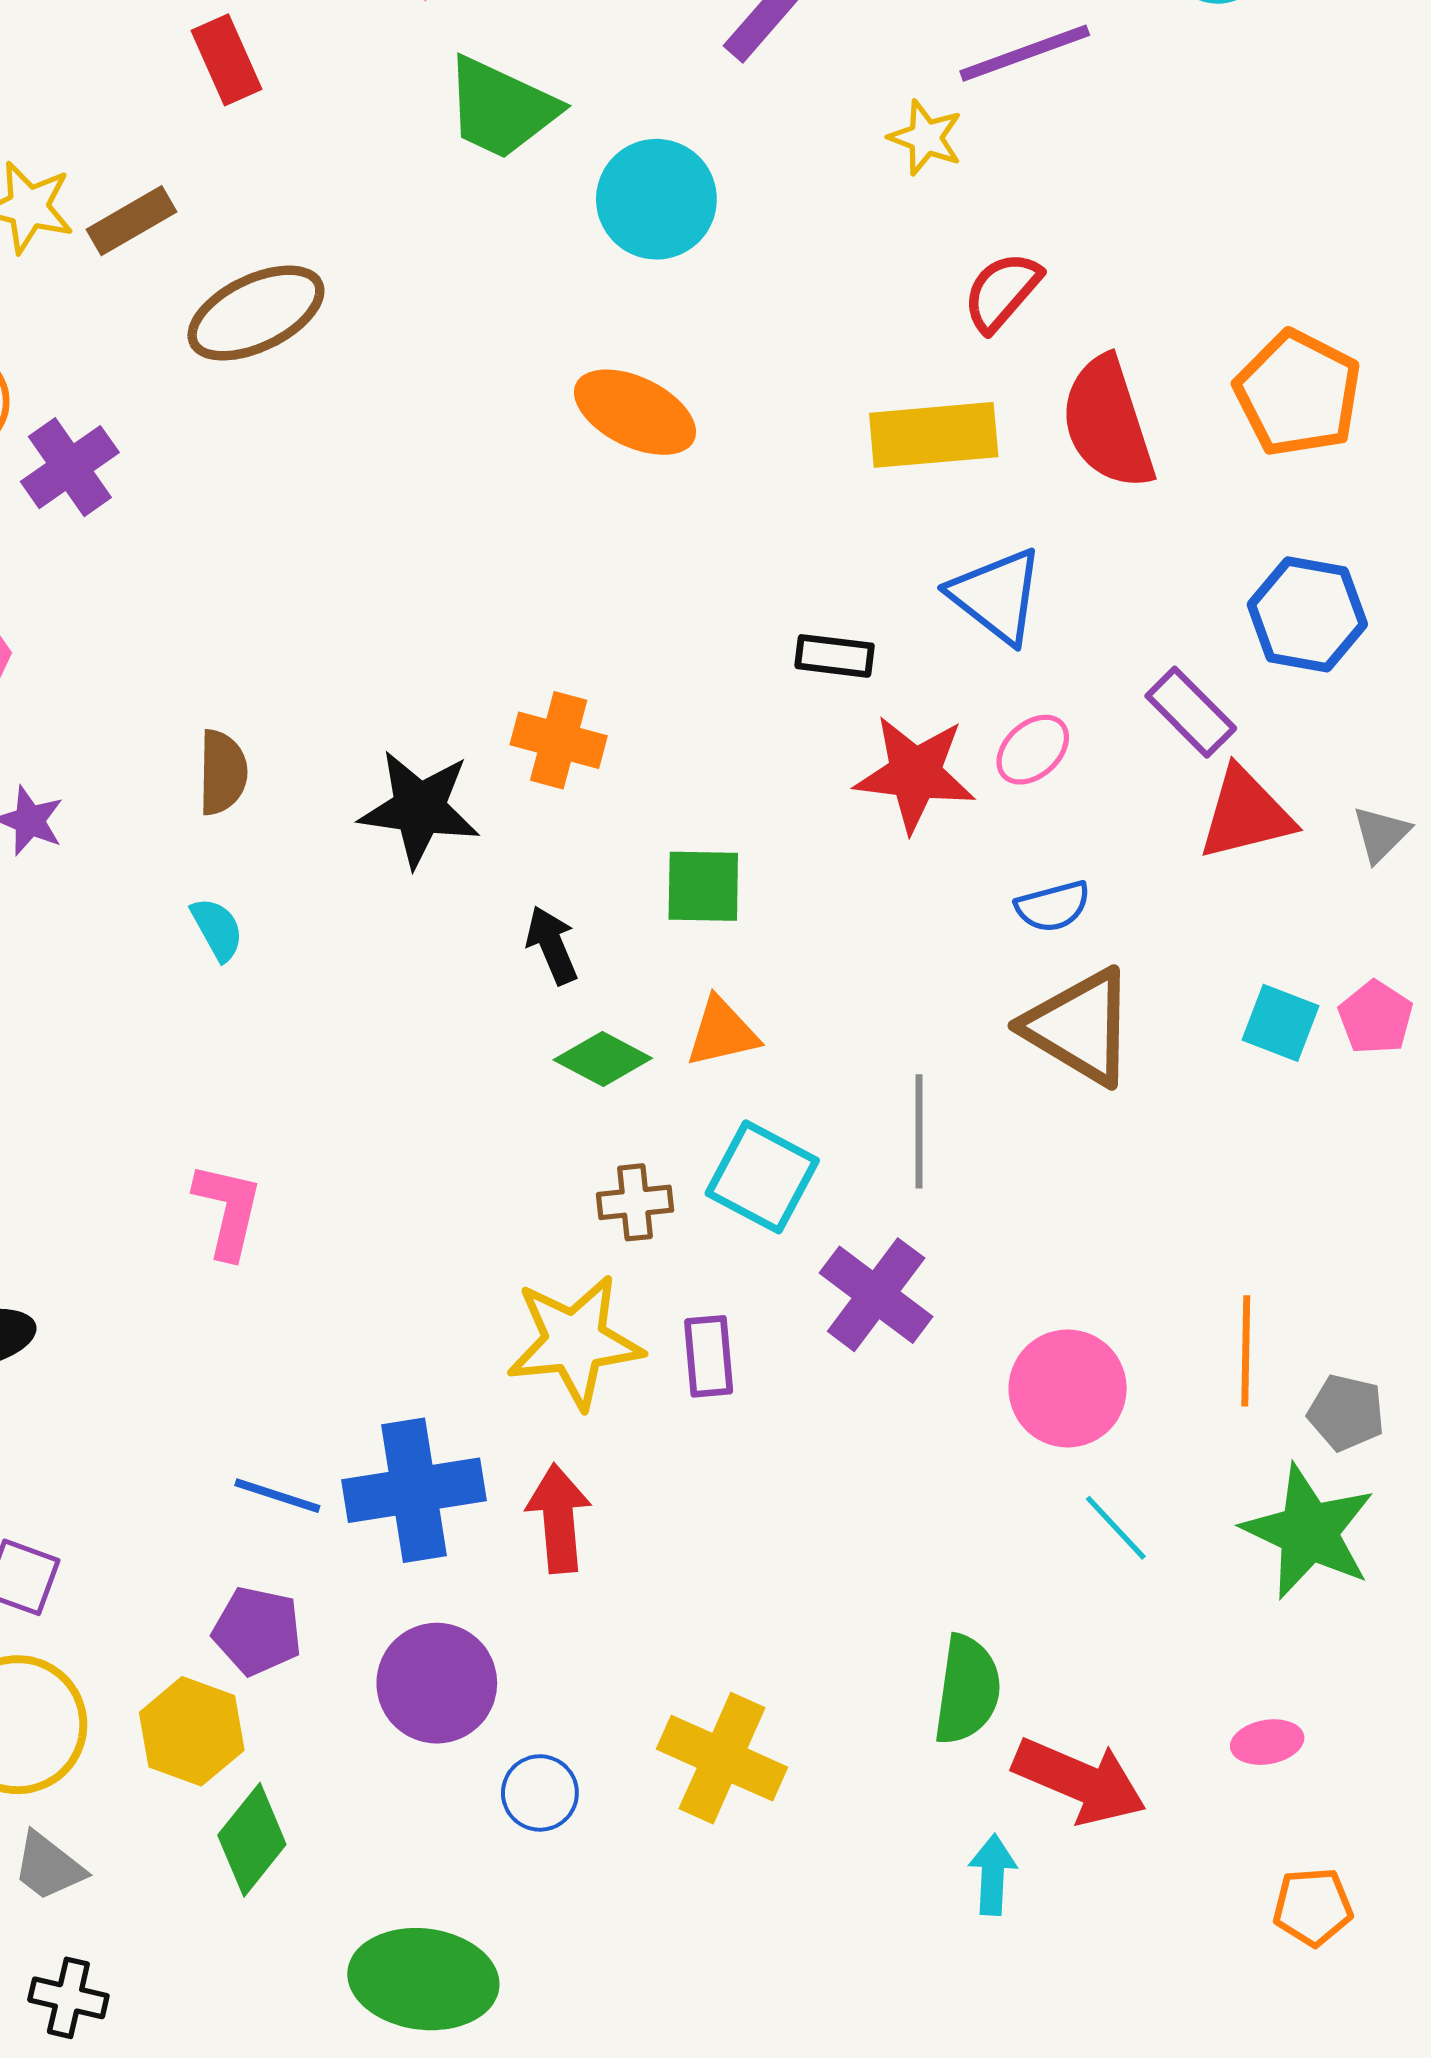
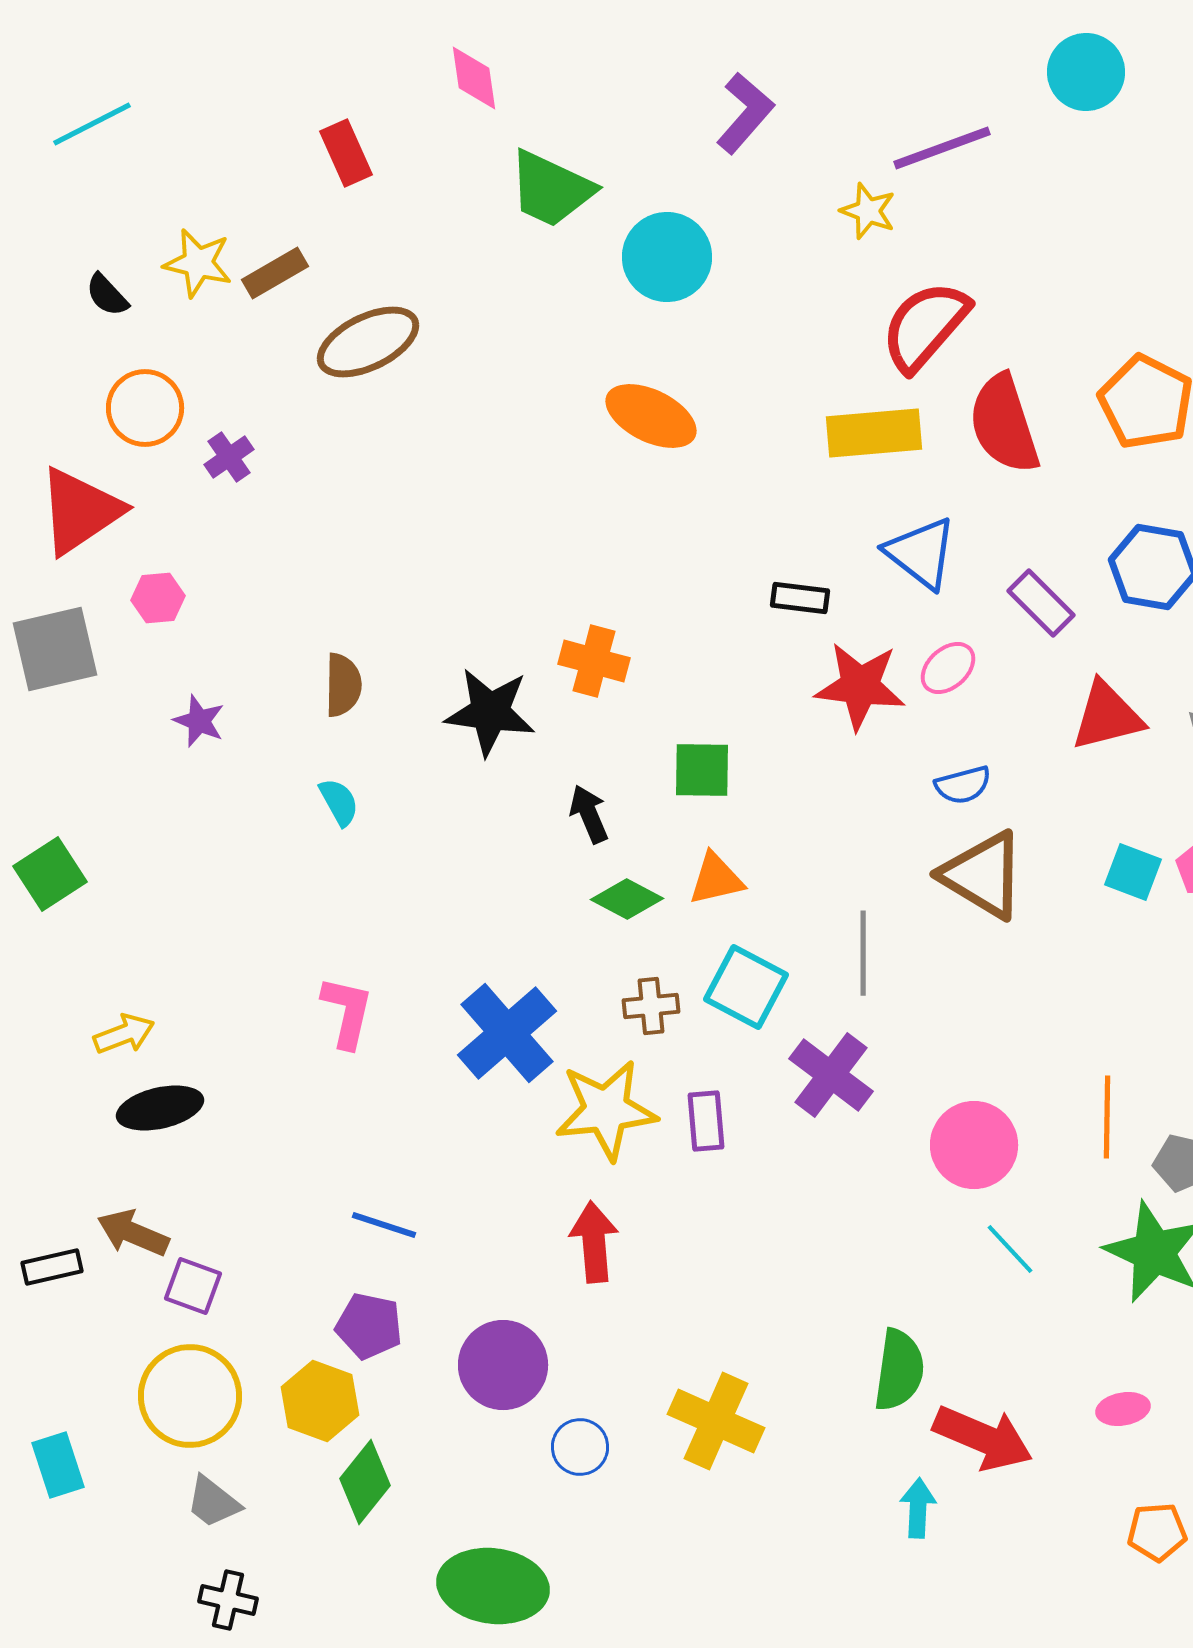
red semicircle: (1002, 292) -> (925, 326), size x1.5
purple cross: (70, 467) -> (229, 457), size x0.7
purple rectangle: (1191, 712) -> (1041, 603), moved
blue cross: (414, 1490) -> (507, 1033), moved, turned -32

